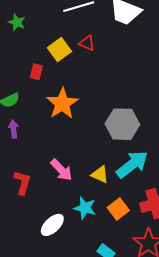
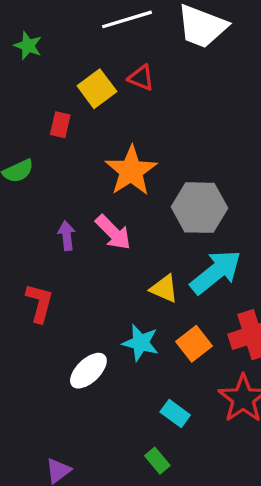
orange star: (62, 104) -> (131, 171), moved
purple arrow: (13, 129) -> (67, 236), moved
pink arrow: (61, 170) -> (113, 232), moved

